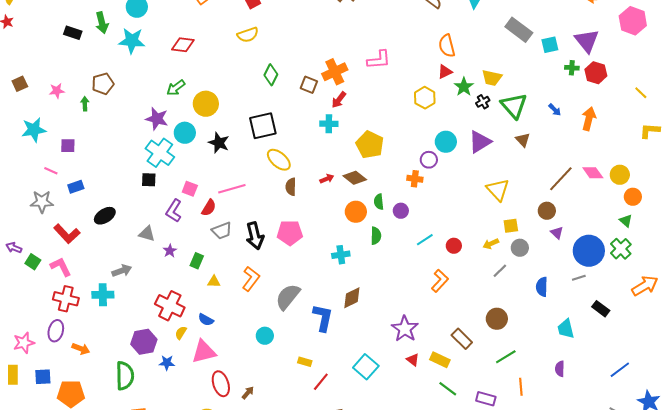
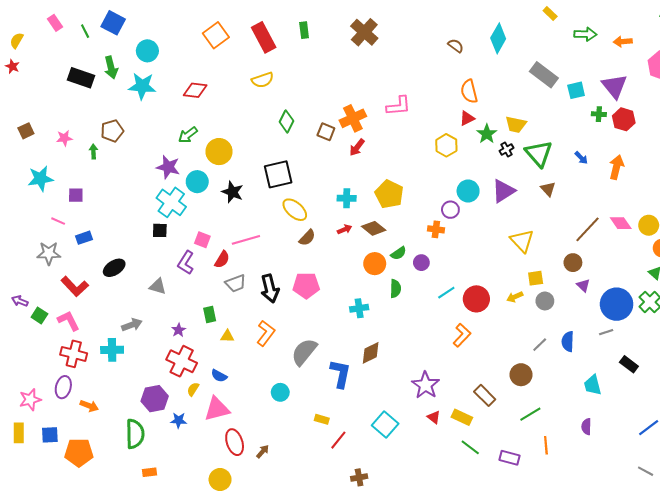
black rectangle: (73, 33) -> (81, 78), size x1.4
cyan cross: (329, 124) -> (347, 198), moved
brown semicircle: (291, 187) -> (307, 238), turned -138
green semicircle: (379, 202) -> (399, 253), turned -119
red circle: (454, 246) -> (476, 299), size x1.6
purple star: (170, 251) -> (179, 330), moved
green rectangle: (197, 261) -> (210, 314), turned -35
gray line: (500, 271) -> (540, 345), moved

